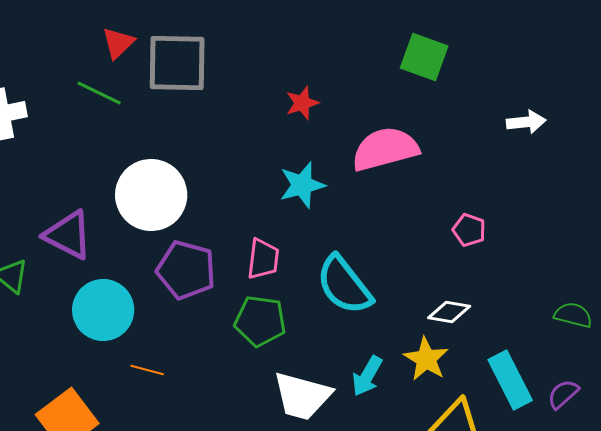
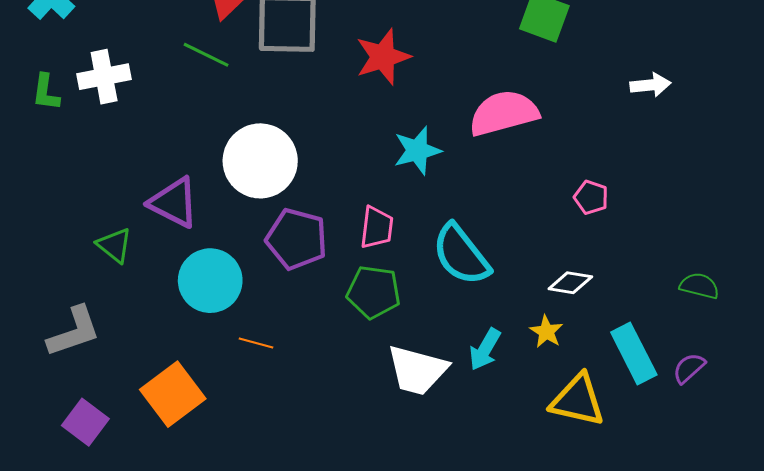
red star: (302, 103) -> (383, 57), moved, size x1.6
yellow star: (426, 359) -> (546, 332), size x0.7

